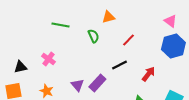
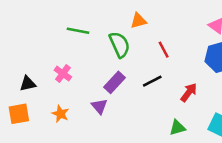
green semicircle: (93, 36) -> (120, 45), size x1.5
red line: (128, 40) -> (164, 50), turned -72
purple rectangle: (97, 83) -> (114, 82), moved

